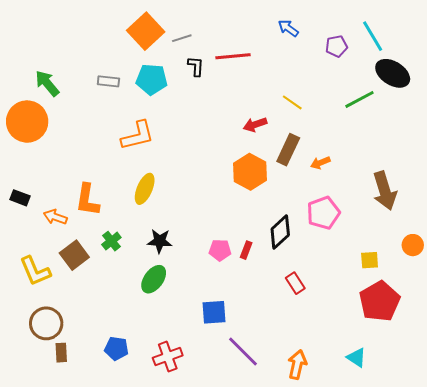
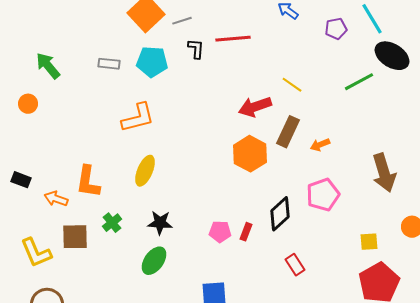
orange circle: (27, 122) -> (28, 104), size x0.5
red arrow: (255, 125) -> (255, 107), size x1.4
brown square: (74, 255) -> (75, 237), turned 36

